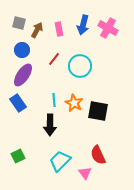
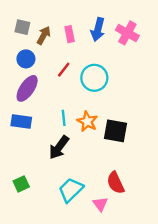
blue rectangle: (18, 103) -> (21, 121), turned -48
black arrow: (50, 125) -> (59, 147), turned 35

